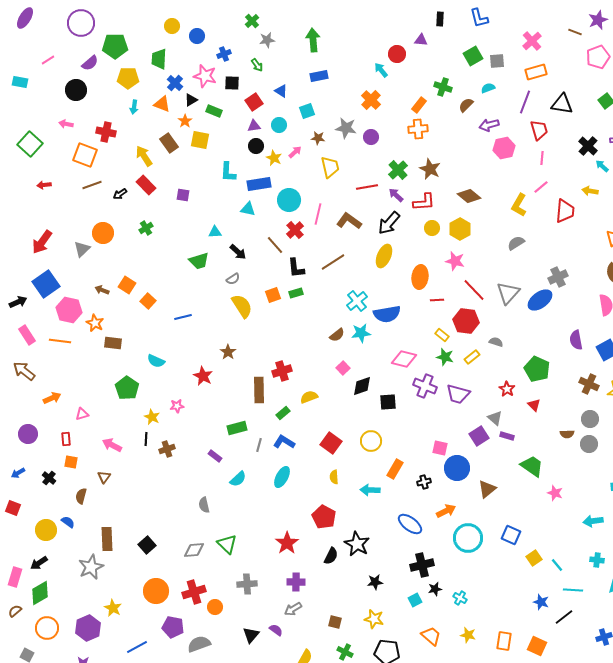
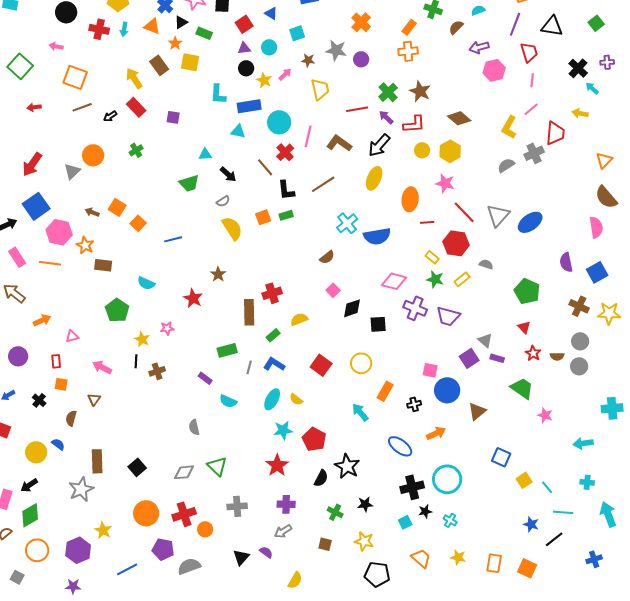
red cross: (106, 132) -> (99, 29), moved
gray cross: (558, 277) -> (534, 153), moved
cyan star: (361, 333) -> (283, 430), moved
red star: (507, 389) -> (533, 353), moved
yellow semicircle: (334, 477) -> (296, 399), moved, turned -48
cyan semicircle: (238, 479) -> (228, 401), turned 66
cyan arrow: (370, 490) -> (360, 412), turned 48
cyan circle: (468, 538) -> (447, 479), moved
green cross: (345, 652) -> (335, 512), moved

